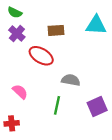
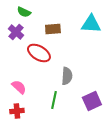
green semicircle: (15, 12) -> (24, 12), moved
gray semicircle: (71, 80) -> (67, 76), turned 84
red cross: (12, 123) -> (17, 111), moved

